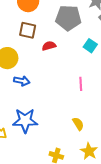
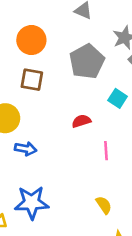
gray pentagon: (68, 18) -> (87, 61), turned -30
red semicircle: (49, 46) -> (81, 121), moved

